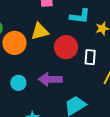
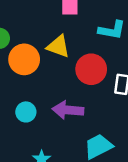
yellow triangle: (40, 31) -> (58, 46), turned 30

